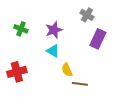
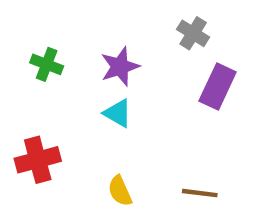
yellow semicircle: (67, 70) -> (120, 191), moved
brown line: (80, 84) -> (200, 193), moved

